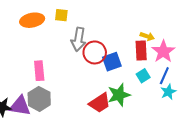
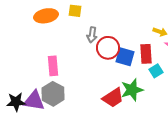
gray arrow: (79, 39) -> (92, 35), size x0.7
red rectangle: (141, 50) -> (146, 54), moved
blue square: (112, 62) -> (125, 57), turned 36

